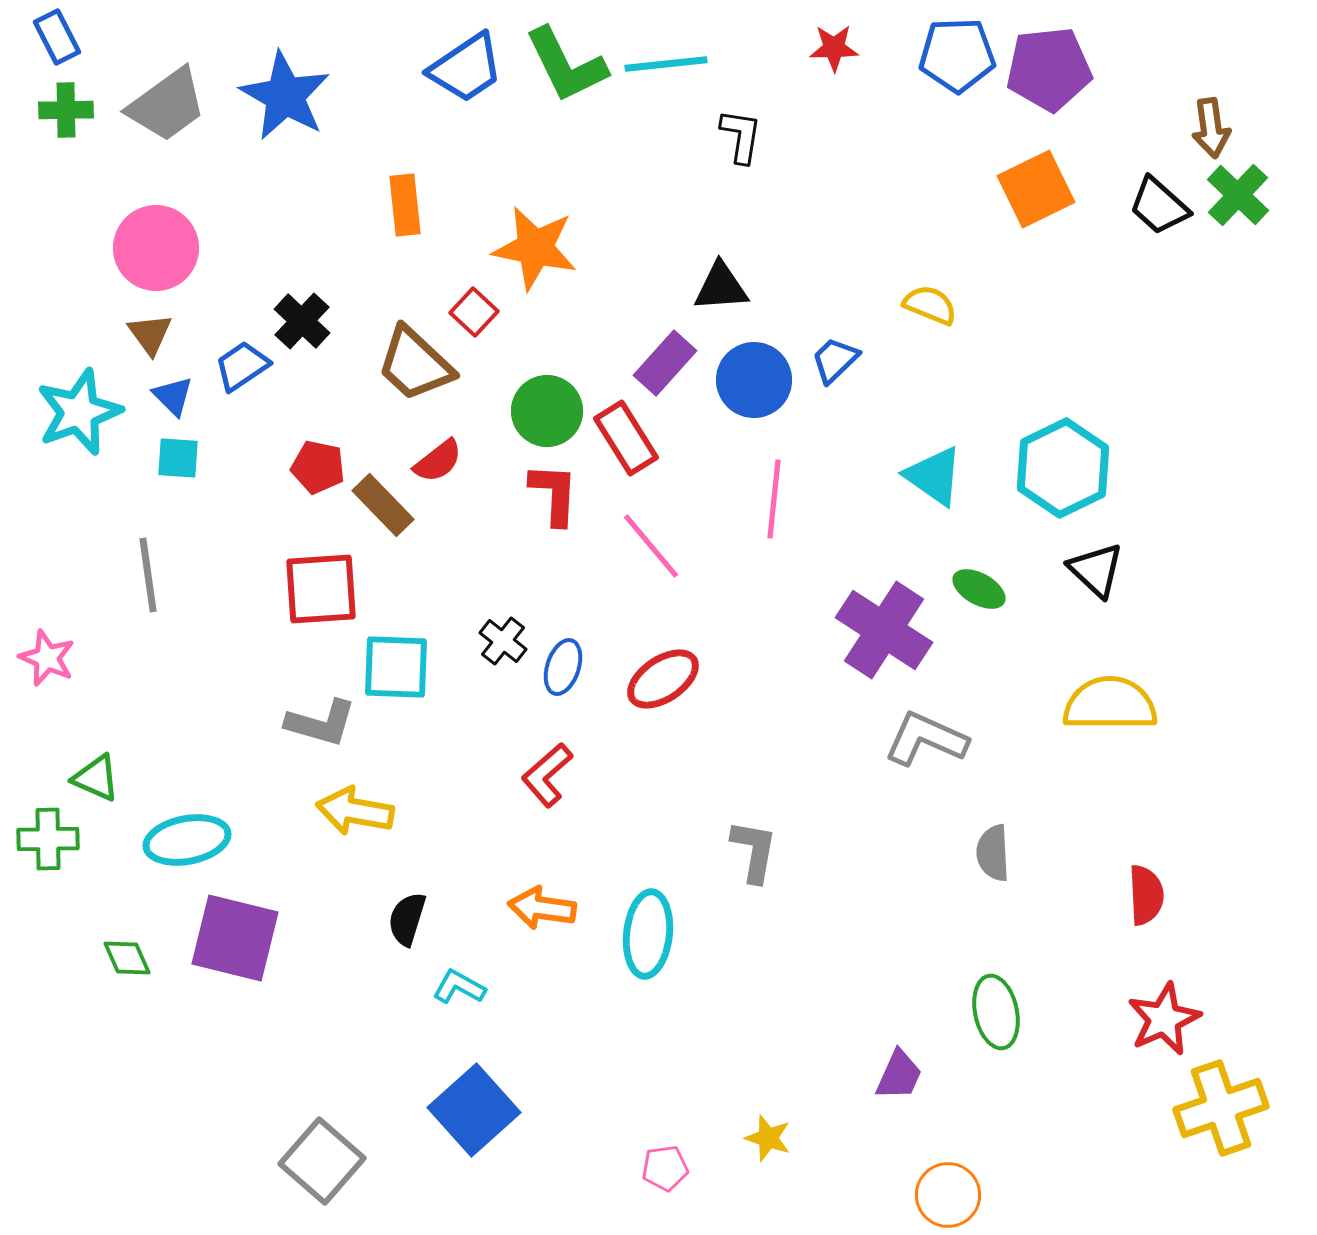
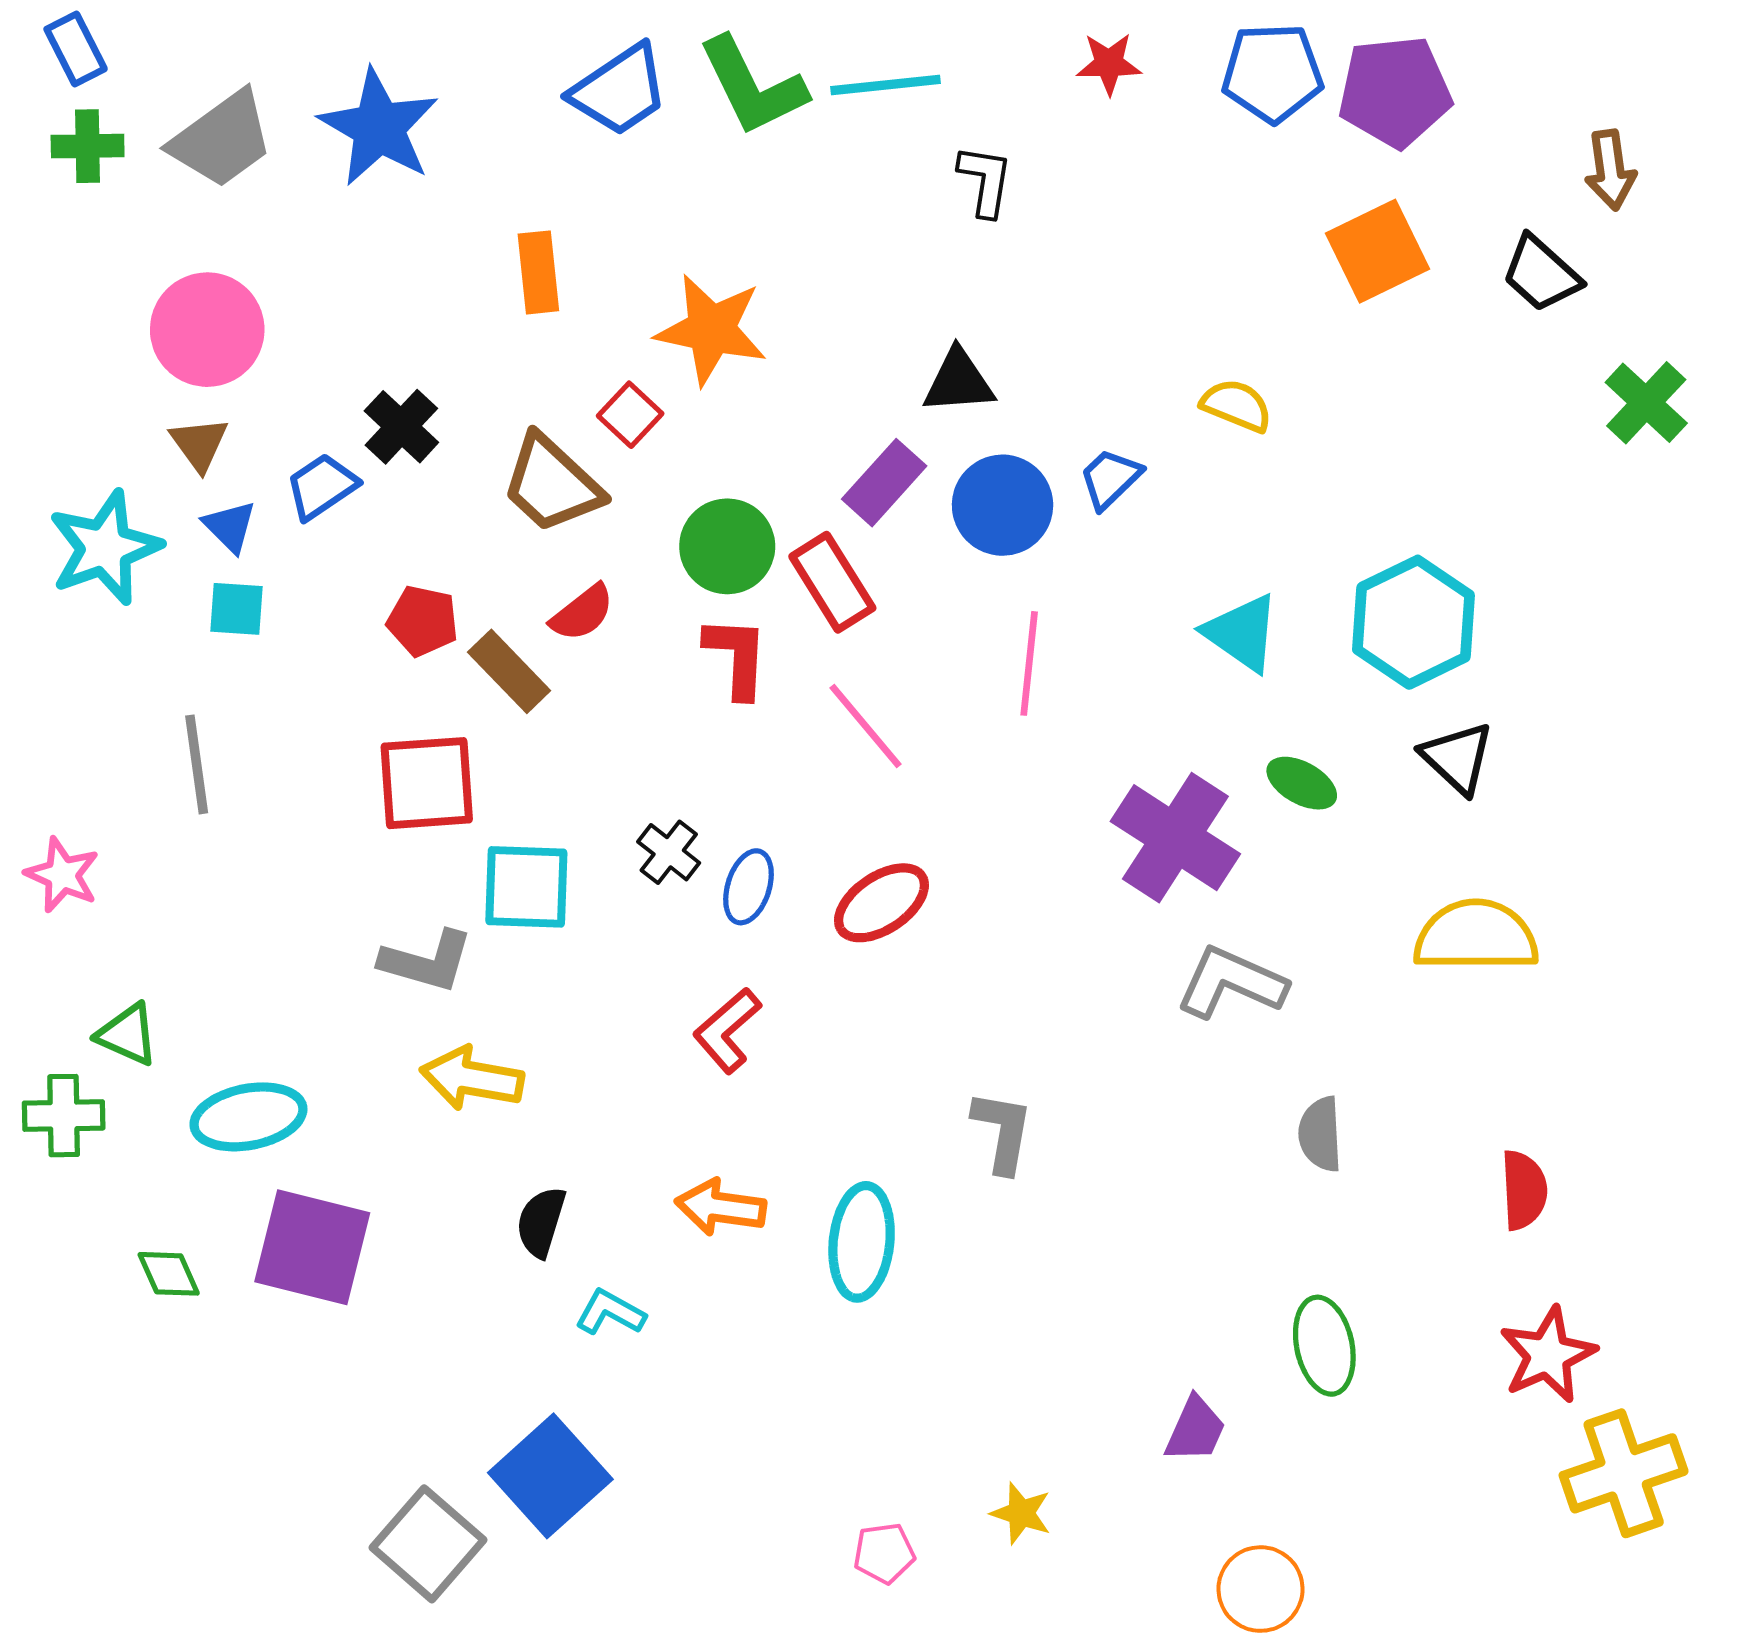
green cross: (1238, 195) -> (1646, 403), moved
blue square: (474, 1110) -> (550, 1476), moved

